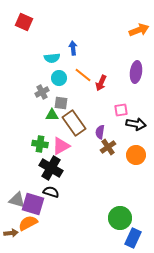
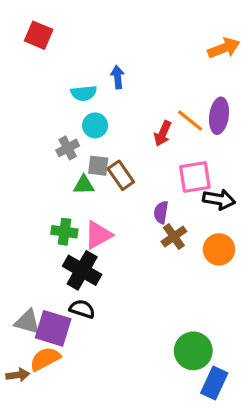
orange line: (83, 75) -> (190, 121), moved
pink square: (121, 110) -> (195, 177), size x1.5
brown rectangle: (74, 123) -> (121, 175), moved, size x0.7

